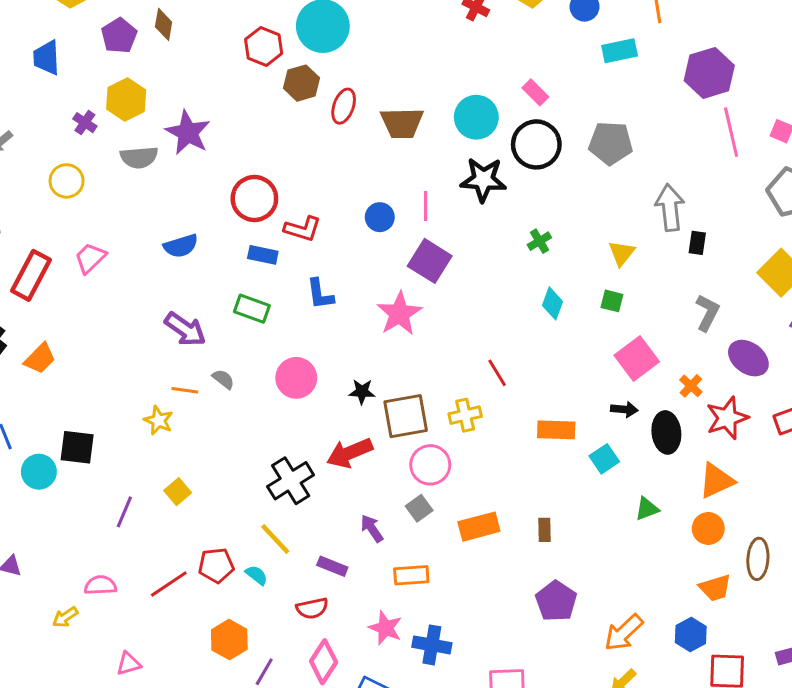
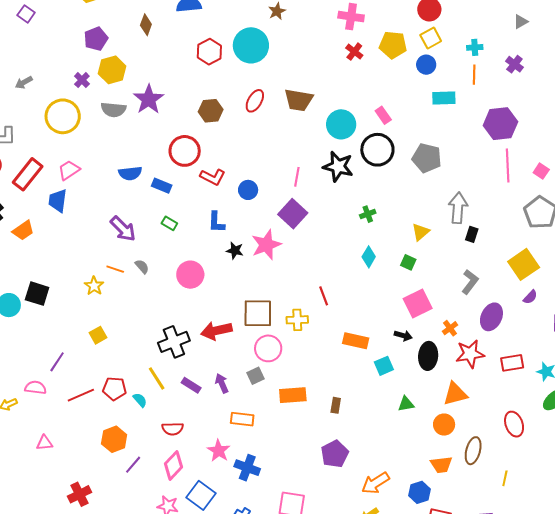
purple pentagon: (119, 36) -> (96, 39), moved
blue trapezoid: (47, 58) -> (58, 201), moved
brown hexagon: (302, 83) -> (211, 111), moved
brown trapezoid: (402, 123) -> (299, 100), moved
yellow circle: (67, 181) -> (63, 116), size x1.5
blue circle: (380, 217) -> (248, 190), moved
blue rectangle: (263, 255) -> (162, 186), moved
green rectangle: (252, 309) -> (169, 223), size x0.7
purple ellipse: (748, 358) -> (491, 317), turned 68
black star: (362, 392) -> (235, 251), moved
purple line: (124, 512) -> (57, 362), moved
purple rectangle: (332, 566) -> (191, 385), moved

